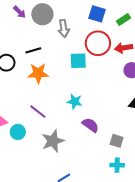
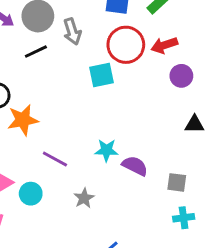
black line: (33, 50) -> (36, 52), moved
orange star: (38, 73) -> (23, 120), moved
cyan star: (75, 102) -> (106, 150), moved
gray star: (53, 141) -> (84, 198), size x0.6

